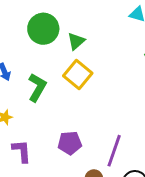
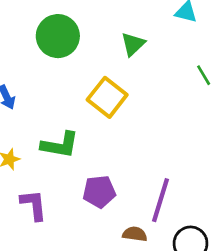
green triangle: (76, 41) -> (133, 44), moved
green L-shape: (37, 87) -> (60, 145), moved, turned 72

